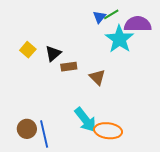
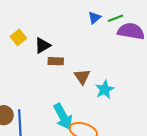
green line: (111, 14) -> (116, 18), moved
cyan star: (119, 39) -> (105, 89), moved, size x0.7

